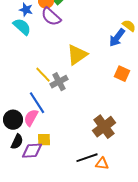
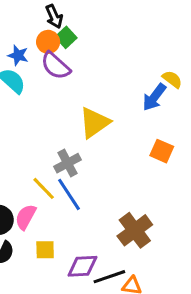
yellow line: (43, 75) -> (44, 188), moved
blue line: (37, 103) -> (69, 194), moved
purple diamond: (32, 151) -> (82, 266), moved

